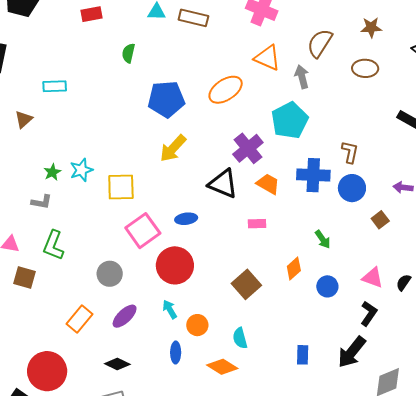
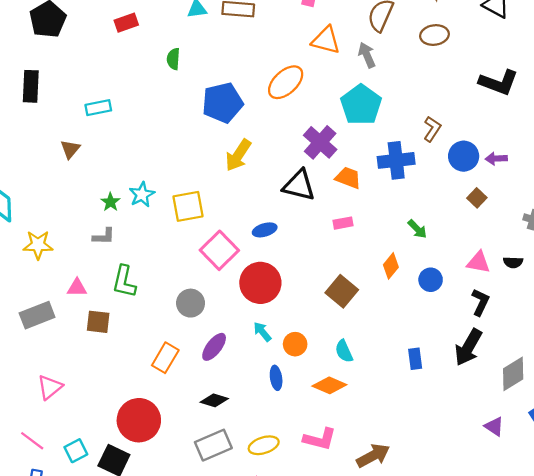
brown L-shape: (350, 152) -> (432, 129), turned 30
blue circle: (352, 188) -> (464, 156), moved
black semicircle: (404, 282) -> (513, 262), turned -114

